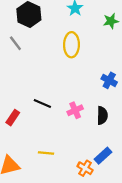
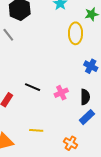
yellow ellipse: (71, 45) -> (75, 33), moved
blue rectangle: (103, 156) -> (87, 117), moved

